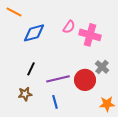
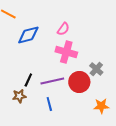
pink cross: (90, 35) -> (66, 52), moved
black line: (31, 69) -> (28, 80), moved

